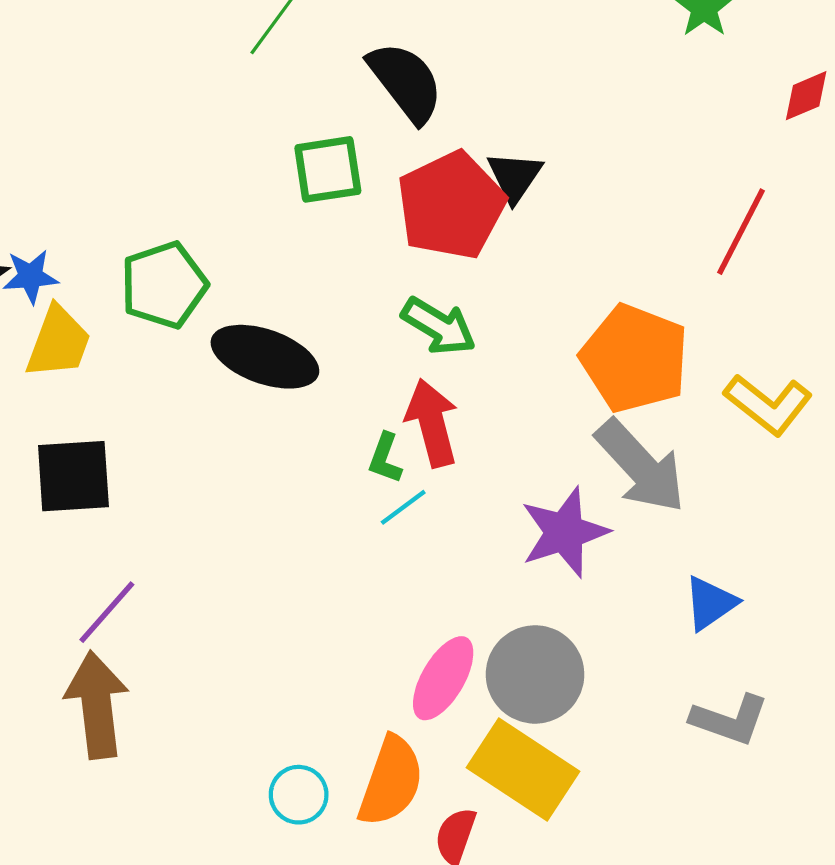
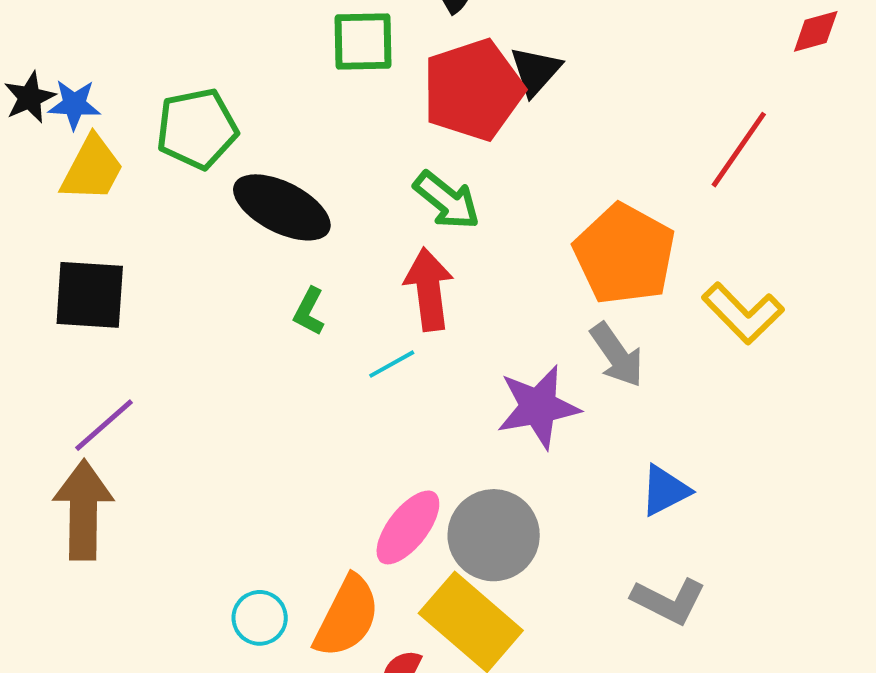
green L-shape: (385, 458) -> (309, 311), moved
gray arrow: (640, 466) -> (617, 355), size x0.7

